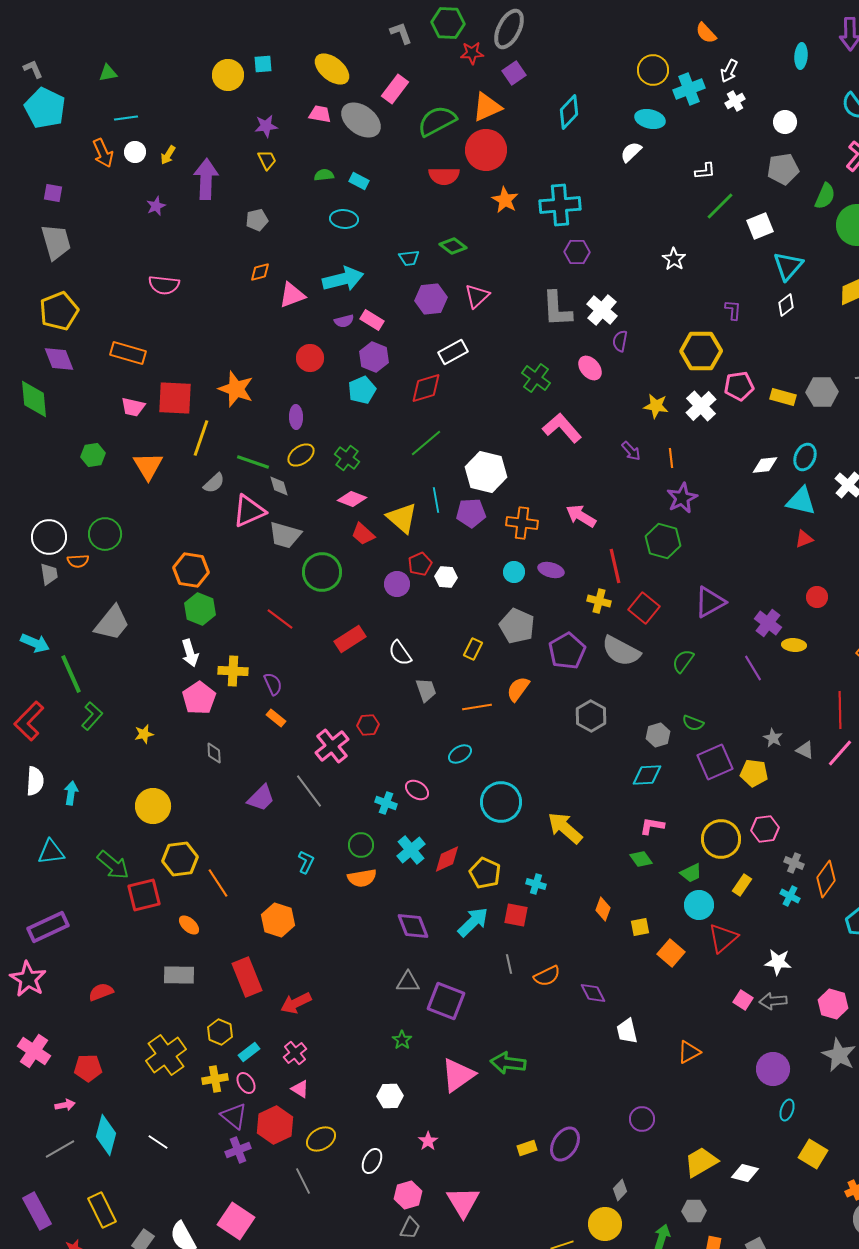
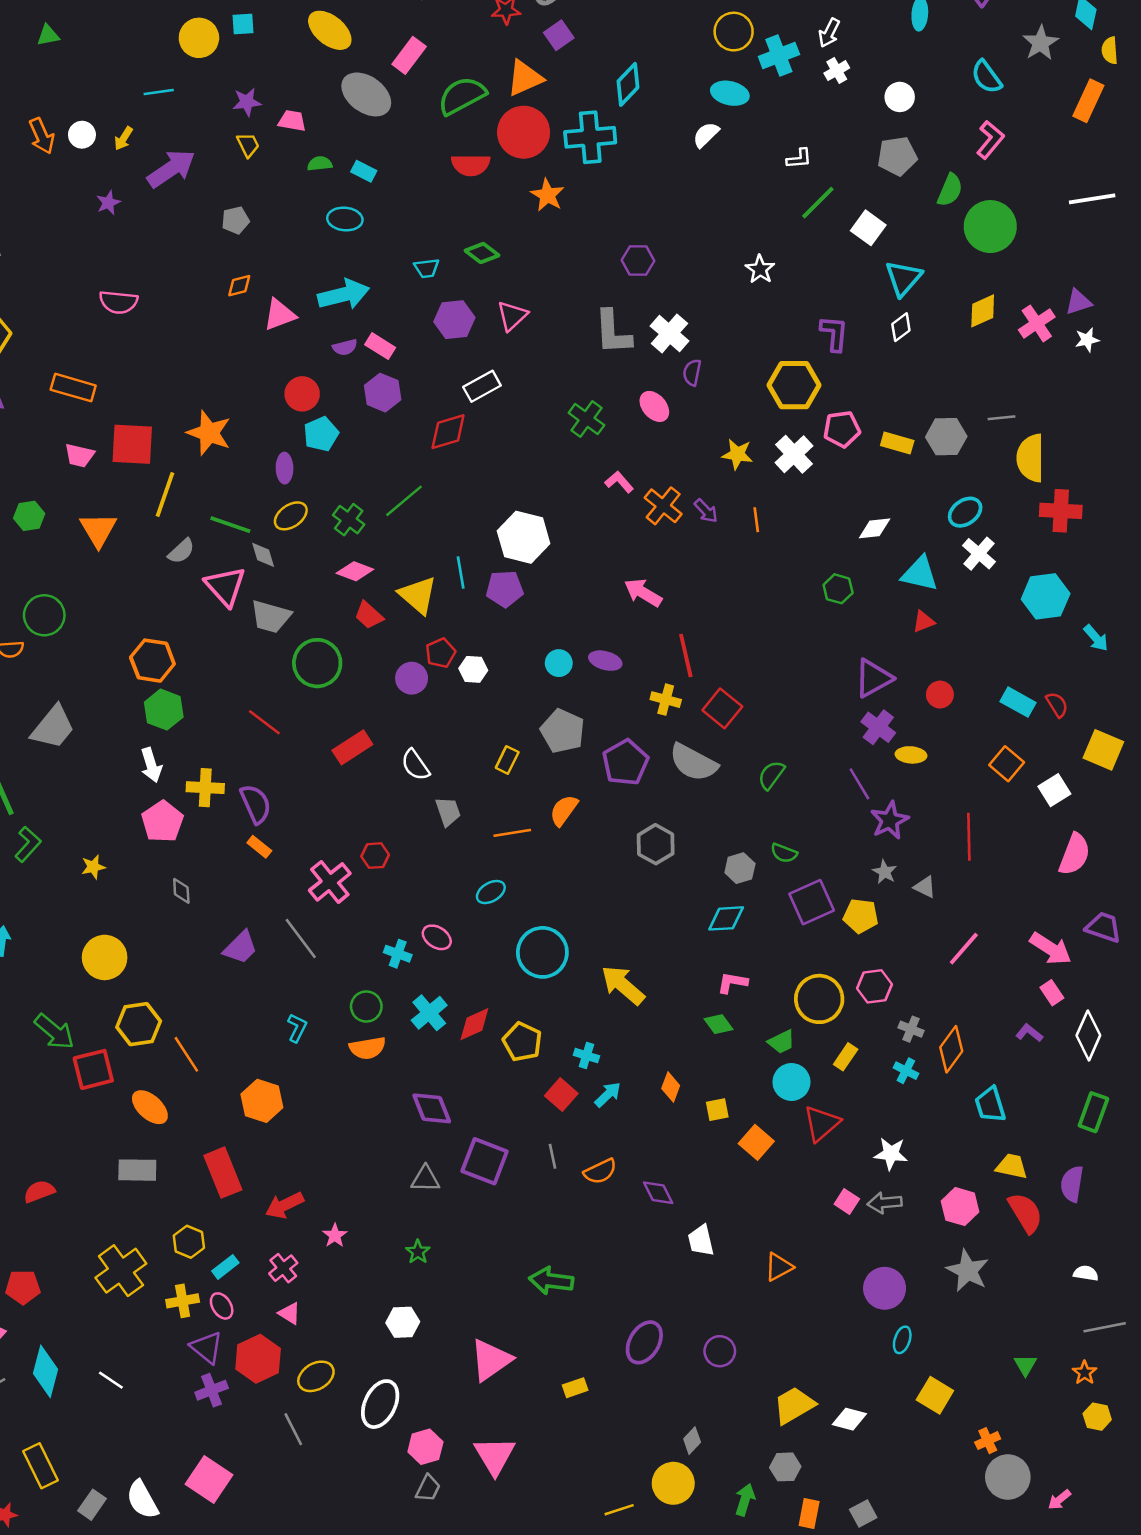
pink trapezoid: (320, 114) -> (292, 121), moved
cyan line: (126, 118) -> (159, 92), moved
purple arrow: (206, 179) -> (171, 169), turned 54
cyan cross: (560, 205) -> (590, 137), moved
white square: (760, 226) -> (868, 228), turned -32
purple L-shape: (733, 310) -> (834, 333), size x1.4
cyan pentagon: (362, 390) -> (321, 434), moved
pink L-shape: (562, 428) -> (619, 482), size x0.6
green line: (426, 443) -> (404, 501), moved
cyan ellipse: (805, 457) -> (965, 512), moved, turned 32
purple star: (682, 498) -> (890, 820), moved
pink triangle: (249, 511) -> (225, 586), turned -48
orange cross: (522, 523) -> (663, 506), moved, turned 32
green hexagon: (663, 541) -> (838, 589), moved, size x0.7
purple triangle: (710, 602) -> (873, 678), moved
purple semicircle: (273, 684) -> (256, 804), size x1.4
pink line: (840, 753) -> (964, 949), moved
red square: (516, 915) -> (561, 1095), turned 30
cyan arrow: (473, 922) -> (608, 1095), moved, size x0.7
orange ellipse: (189, 925) -> (150, 1107), size x1.4
purple square: (446, 1001) -> (485, 1161), moved
pink triangle: (458, 1075) -> (491, 1360), moved
pink star: (428, 1141) -> (335, 1235), moved
purple ellipse: (565, 1144) -> (644, 1342), moved
white ellipse: (372, 1161) -> (380, 1404), size x1.5

